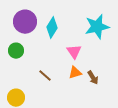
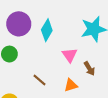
orange triangle: (75, 73) -> (71, 85), moved
brown arrow: (93, 78) -> (89, 69), moved

